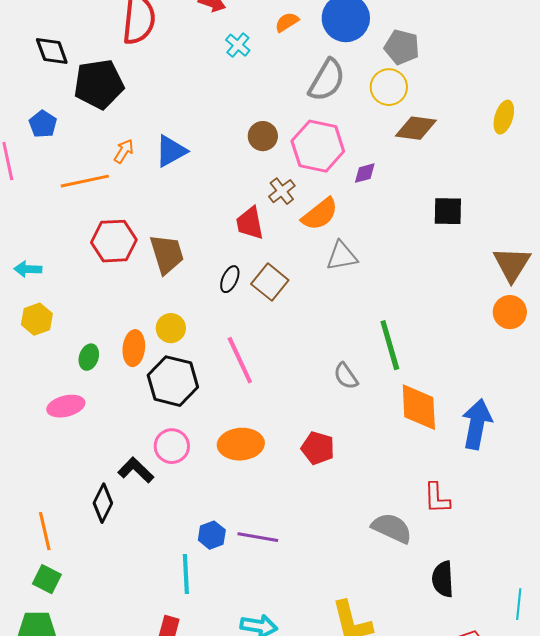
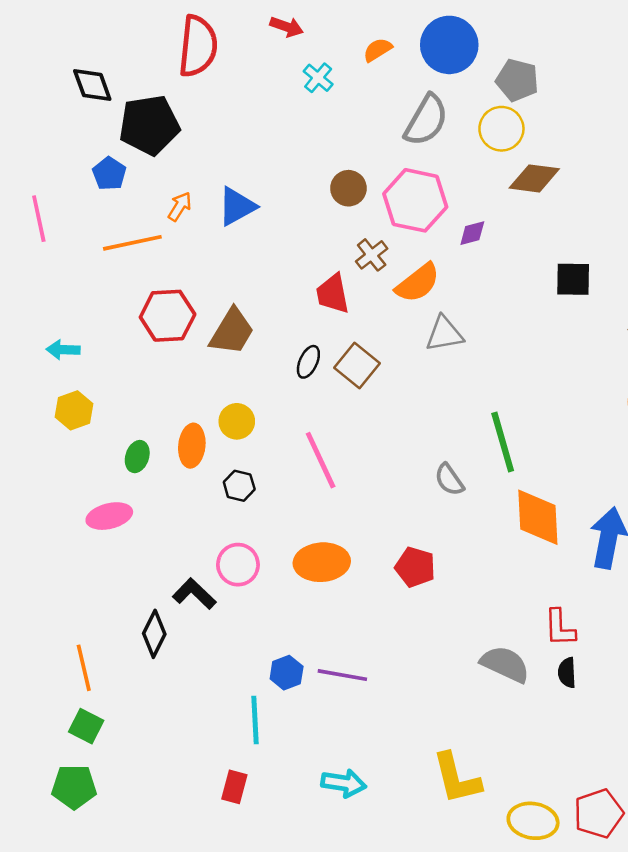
blue pentagon: (43, 124) -> (109, 174), moved
brown trapezoid: (167, 254) -> (232, 331), turned 48
black hexagon: (173, 381) -> (239, 486), size x0.5
black semicircle: (443, 579) -> (567, 673), moved, size x0.7

